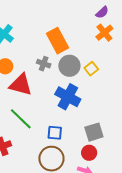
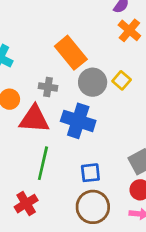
gray cross: (44, 64) -> (48, 87), moved
blue cross: (68, 97) -> (78, 121), moved
green line: (21, 119) -> (43, 163), turned 70

